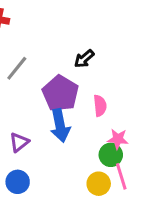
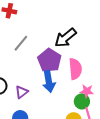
black arrow: (84, 59) -> (66, 38), size x1.6
pink semicircle: (100, 106) -> (75, 69), size x1.5

